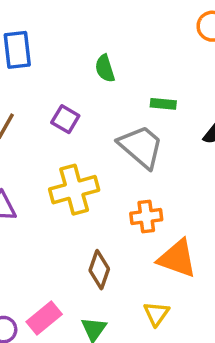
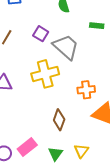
gray trapezoid: (141, 147) -> (66, 47), moved
yellow triangle: (156, 314) -> (81, 151), moved

